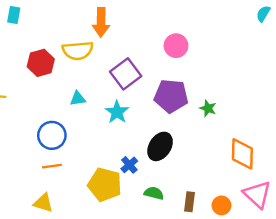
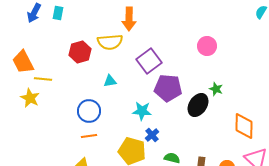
pink circle: (176, 46) -> (207, 46), moved
purple pentagon: (171, 96) -> (168, 88), moved
cyan star: (117, 112) -> (142, 111), moved, turned -30
black ellipse: (160, 146) -> (198, 105), moved

